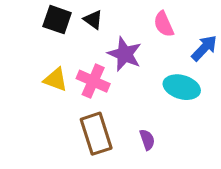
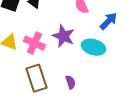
purple star: (125, 54) -> (63, 36), moved

